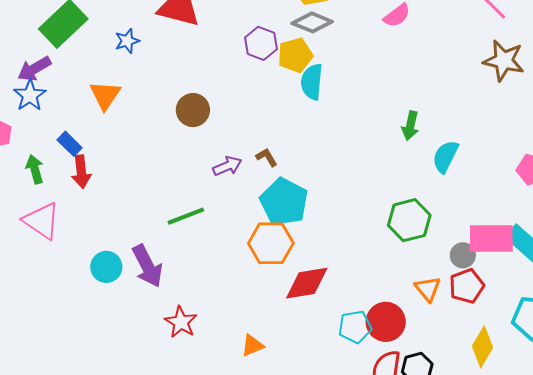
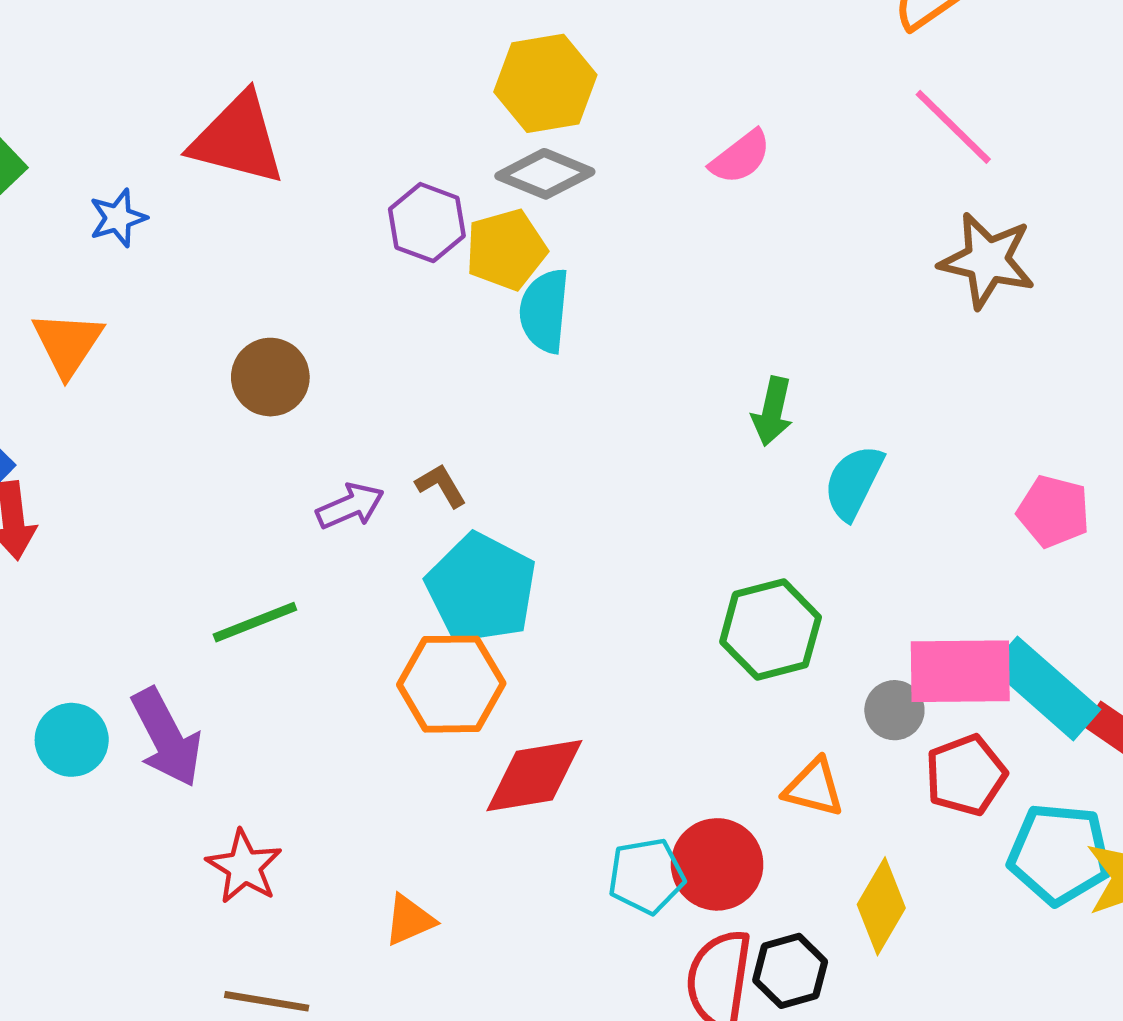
red pentagon: (467, 286) -> (966, 775), moved
orange triangle: (428, 289) -> (814, 788), turned -36
yellow diamond: (482, 347) -> (881, 906), moved

